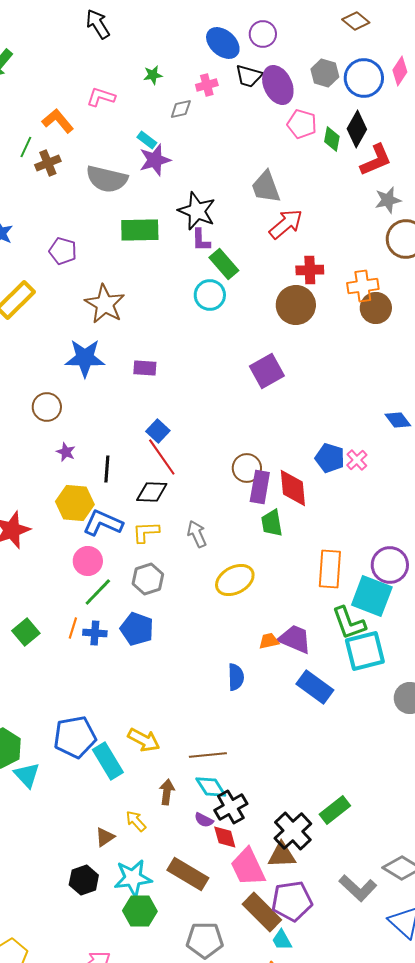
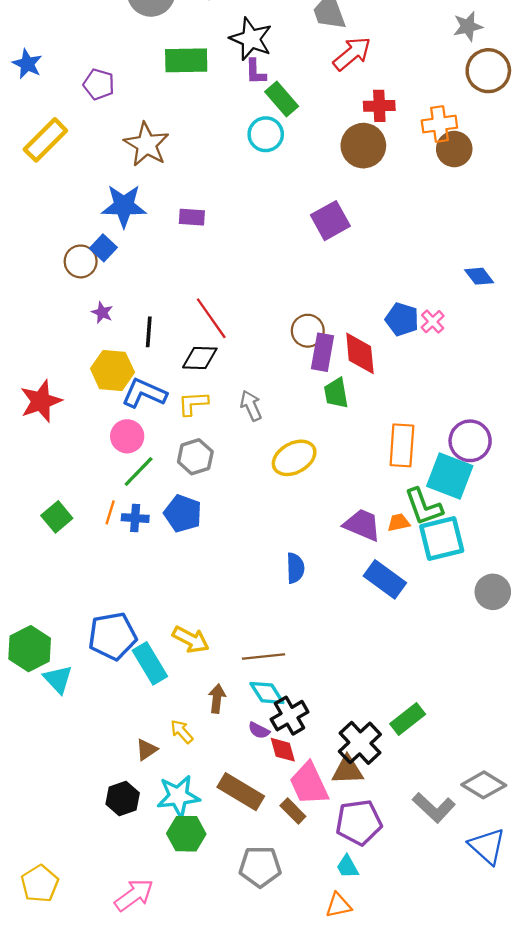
blue square: (158, 431) -> (103, 248), moved
orange trapezoid: (269, 641) -> (399, 523), moved
brown rectangle: (262, 912) -> (293, 811), moved, size x0.6

